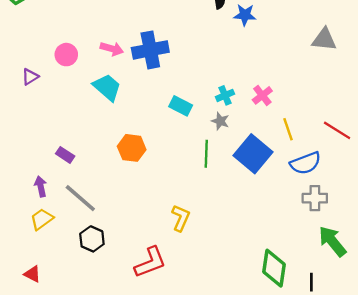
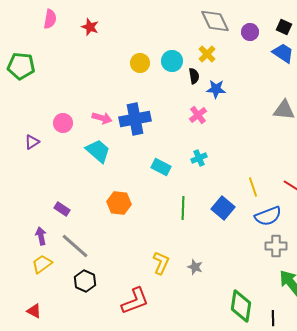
pink cross: (262, 95) -> (198, 115), moved
gray star: (220, 121) -> (195, 267), moved
blue square: (253, 154) -> (223, 208), size x0.7

